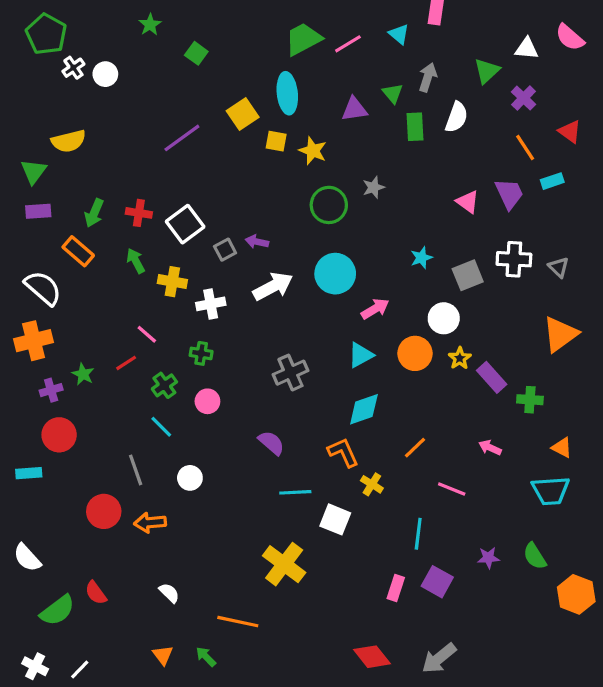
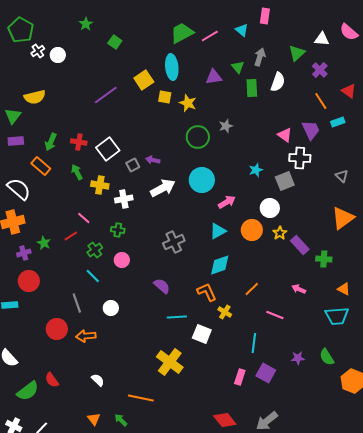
white cross: (514, 259) -> (300, 158), moved

